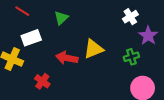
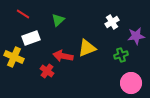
white cross: (130, 17) -> (112, 22), moved
purple star: (148, 36) -> (136, 36), turned 30
red cross: (42, 81) -> (47, 71), moved

